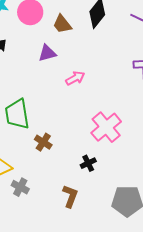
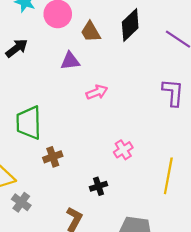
pink cross: (106, 127) -> (123, 150), size x0.6
brown cross: (43, 142) -> (53, 157), turned 30

